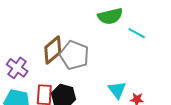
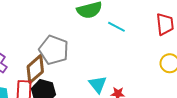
brown diamond: (53, 50) -> (35, 69), moved

